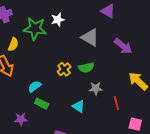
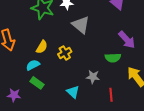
gray triangle: (90, 37) -> (81, 25), moved
yellow semicircle: (13, 44) -> (42, 47), moved
green semicircle: (86, 68) -> (113, 58), moved

